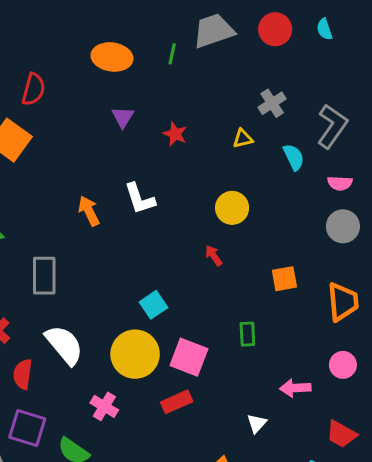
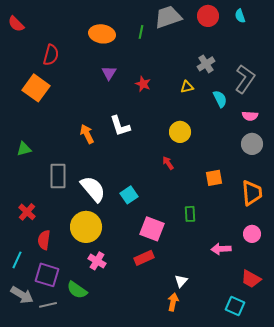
white semicircle: (64, 345) -> (93, 189), moved
yellow circle: (135, 354) -> (86, 227), moved
white triangle: (257, 423) -> (181, 281), moved

